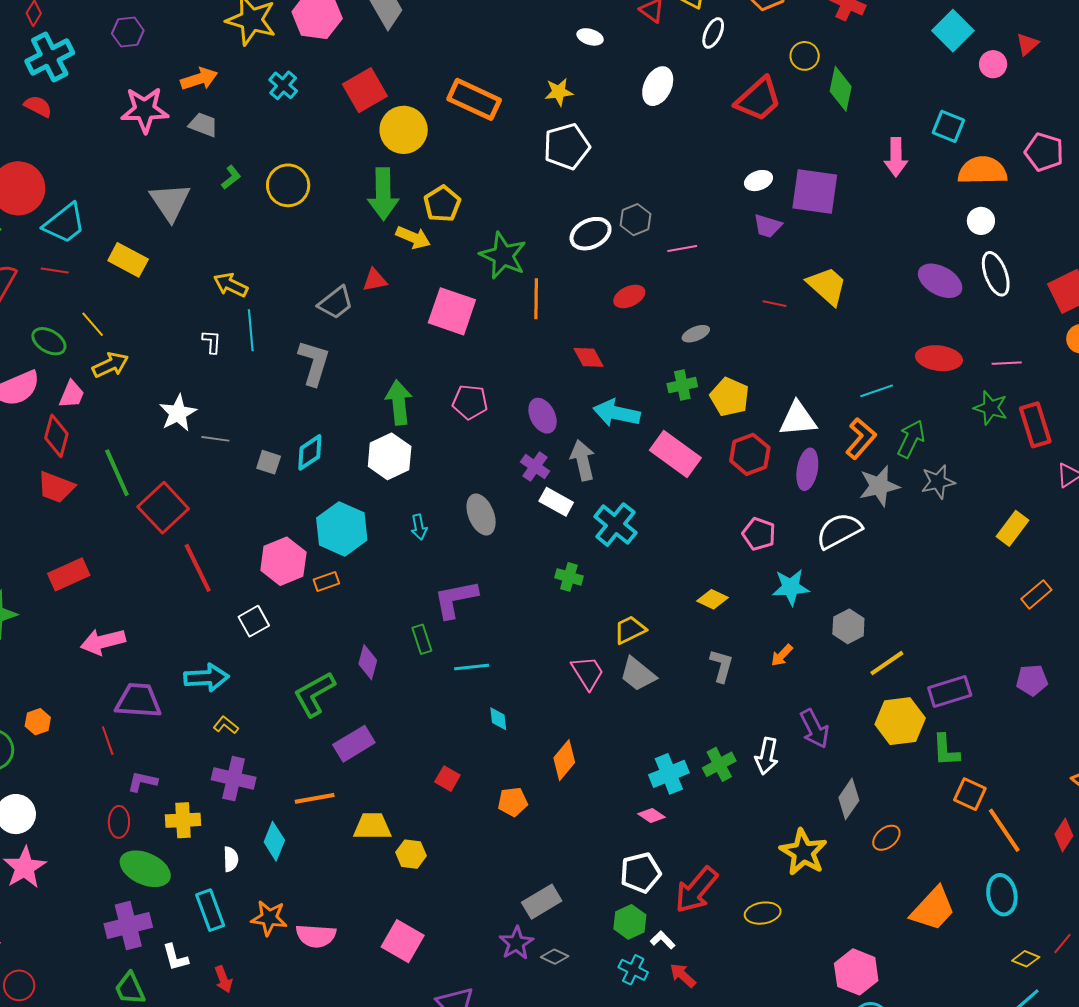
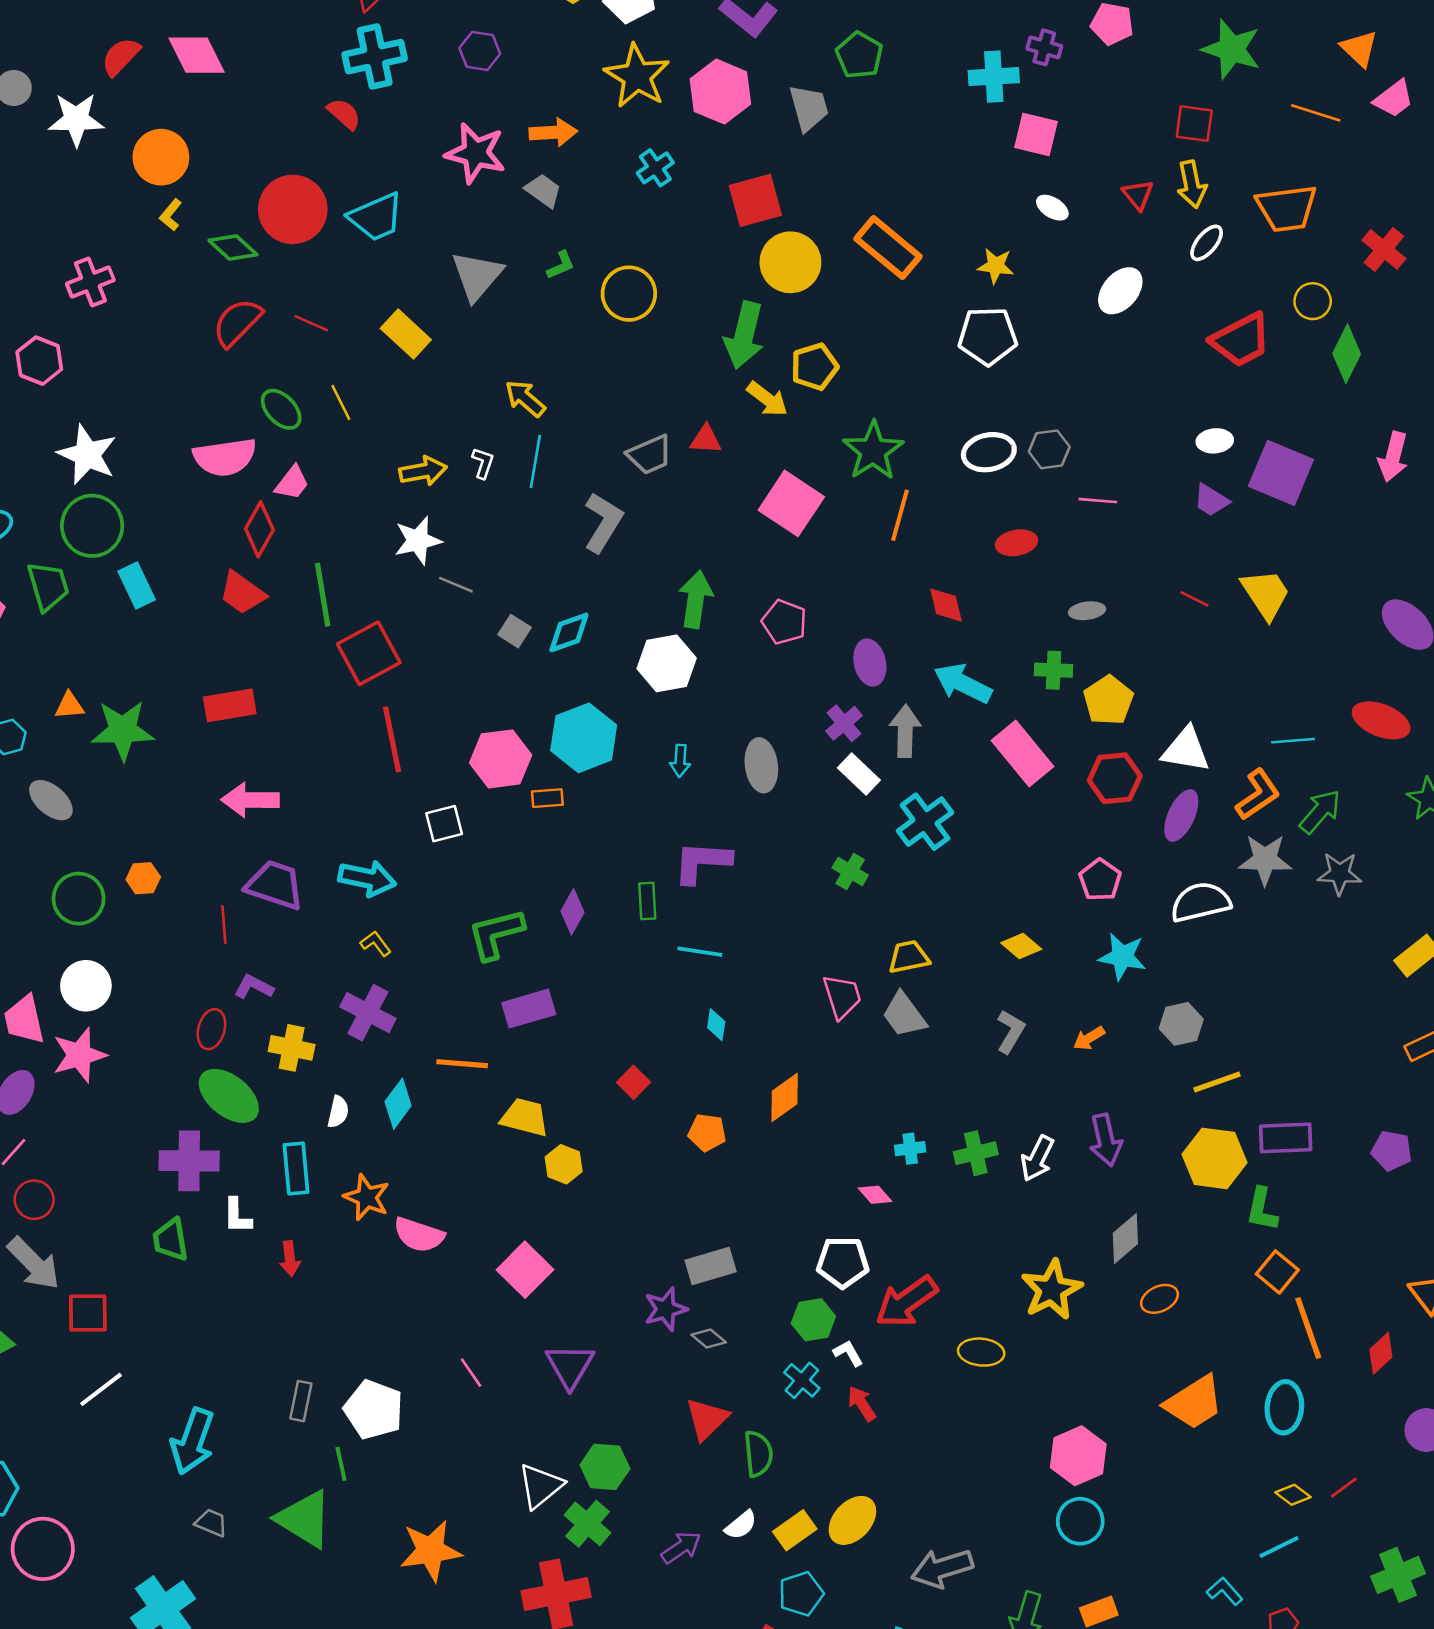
cyan trapezoid: (65, 223) -> (376, 217), moved
yellow arrow: (110, 365) -> (423, 471), moved
cyan cross: (669, 774) -> (910, 1149), size x0.6

